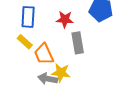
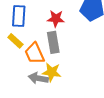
gray rectangle: (78, 43) -> (53, 42), moved

